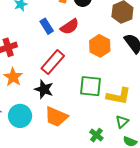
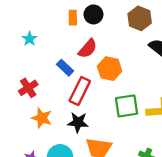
blue rectangle: (47, 26) -> (65, 68), moved
orange hexagon: (100, 46) -> (110, 69), moved

